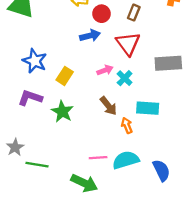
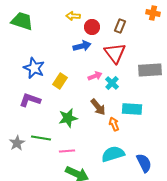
green star: (62, 112) -> (68, 118), moved, turned 30
pink line: (98, 158) -> (67, 151), moved
green line: (37, 165) -> (41, 138), moved

